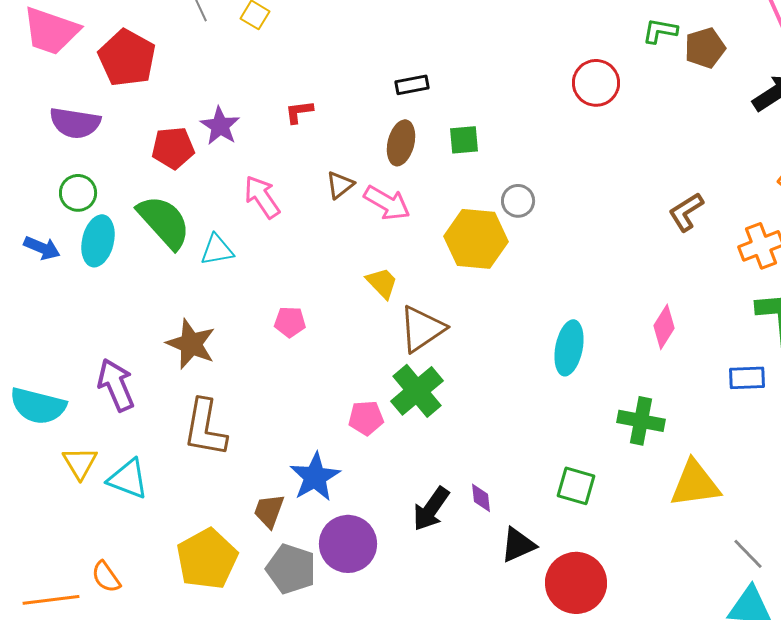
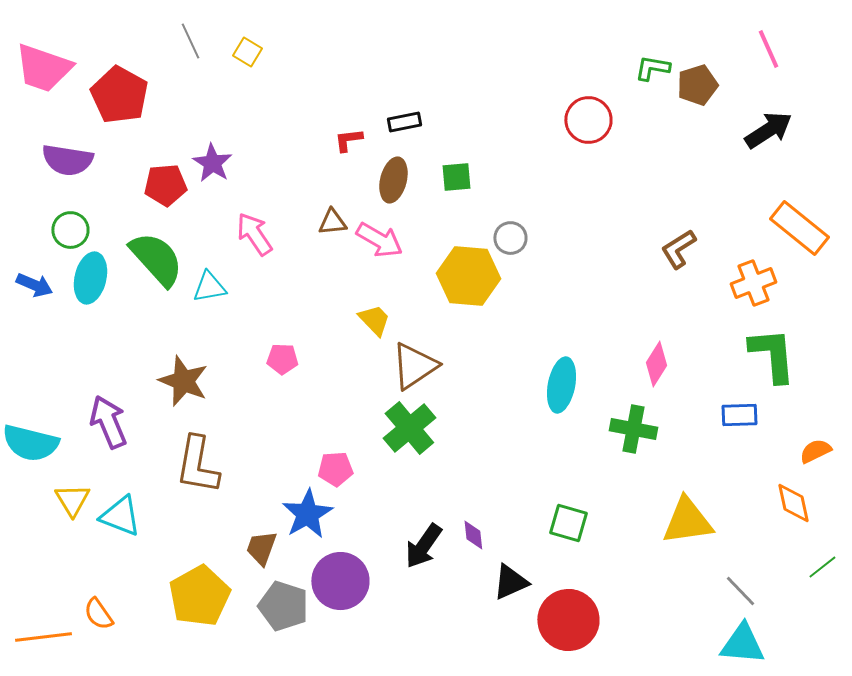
red L-shape: (299, 112) -> (348, 140), moved
brown triangle: (340, 185) -> (332, 222), turned 32
pink pentagon: (366, 418) -> (335, 469), moved
green cross: (641, 421) -> (633, 429), moved

